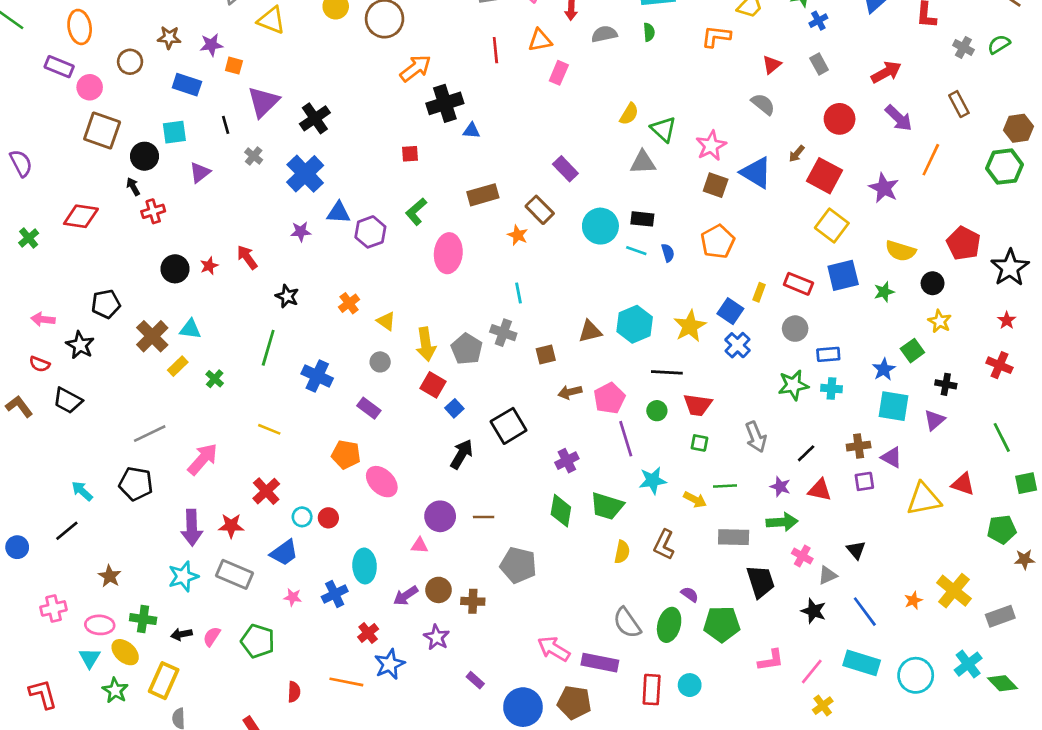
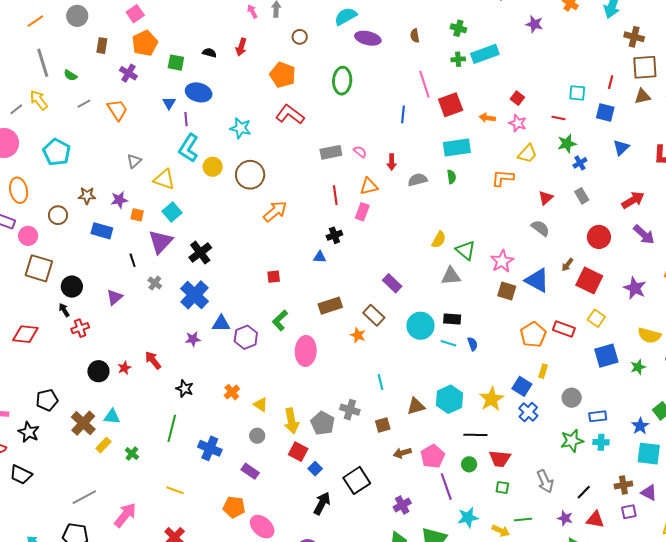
pink rectangle: (559, 73) -> (362, 212), moved
black cross: (445, 103) -> (334, 235), moved, size x0.6
cyan square: (174, 132) -> (172, 212), moved, turned -30
yellow square: (832, 225) -> (596, 318), size x0.7
orange pentagon: (718, 242) -> (533, 335), moved
red rectangle: (798, 284) -> (564, 329), moved
cyan line: (519, 293) -> (380, 382), moved

